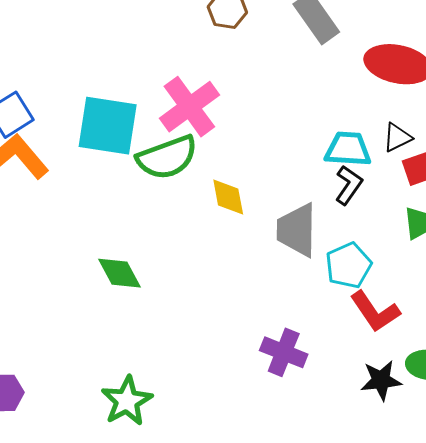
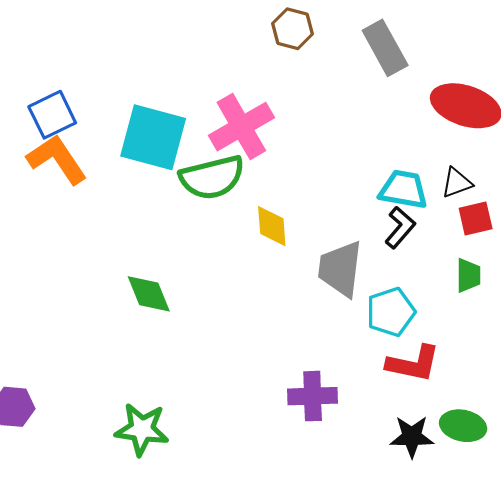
red L-shape: (375, 312) -> (413, 364), turned -50
purple cross: (284, 352) -> (313, 396), turned -30
green star: (127, 401) -> (142, 429), turned 30

